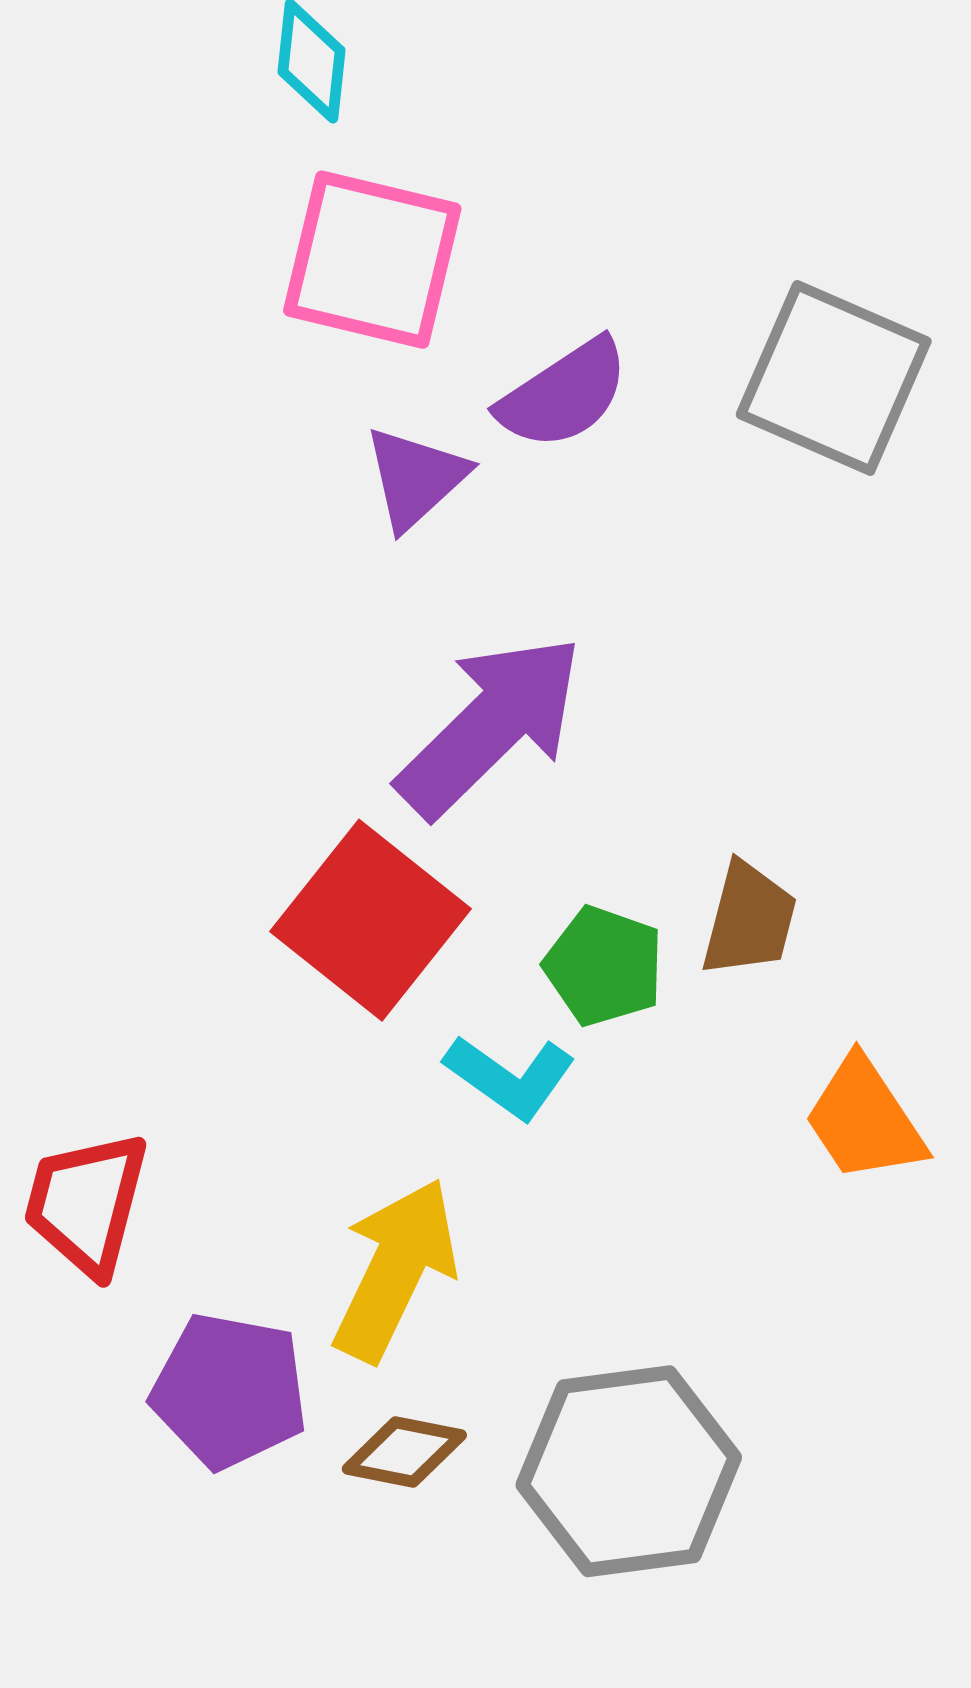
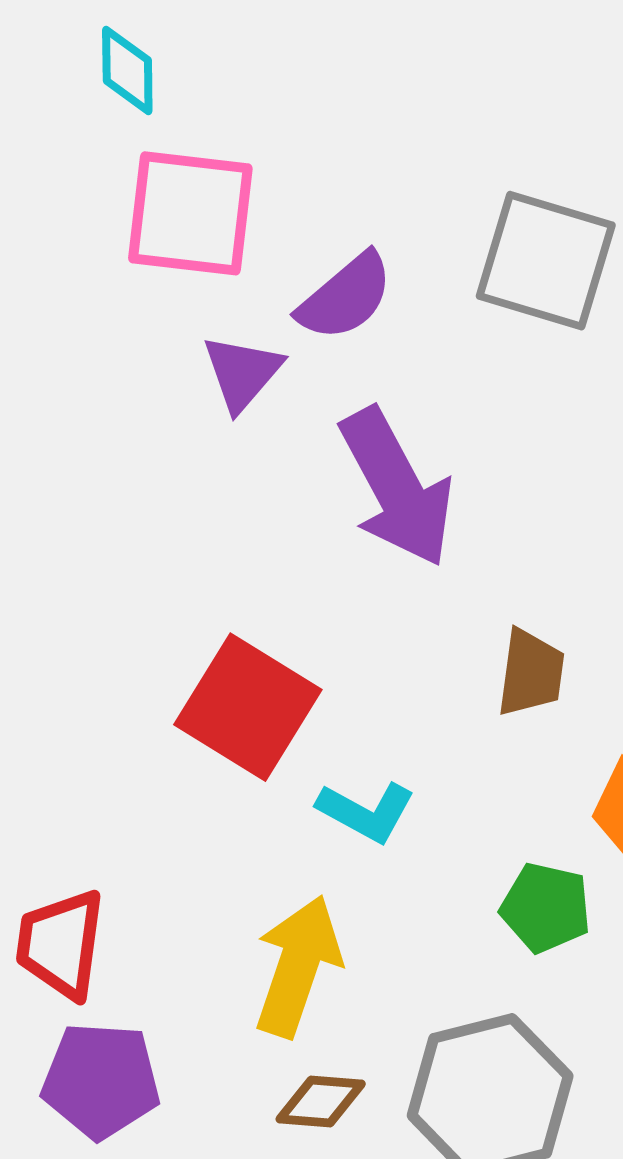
purple arrow: (490, 726) -> (397, 487), moved, turned 113
green pentagon: (604, 966) -> (546, 908), moved
purple pentagon: (229, 1391) -> (101, 1080), moved

